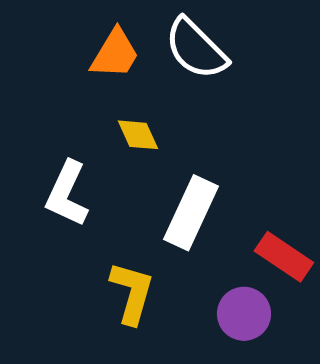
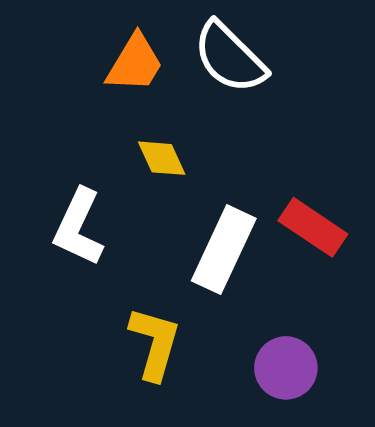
red rectangle: (284, 257) -> (313, 227), moved

